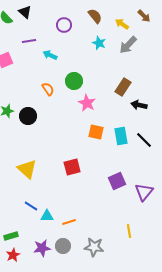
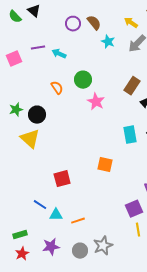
brown semicircle: (95, 16) -> (94, 23), moved
purple line: (29, 41) -> (38, 48), moved
orange square: (96, 132) -> (105, 165), moved
red square: (72, 167) -> (62, 179), moved
yellow triangle: (27, 169) -> (30, 139), moved
purple square: (117, 181) -> (134, 209), moved
gray circle: (63, 246) -> (80, 251), moved
gray star: (94, 247) -> (103, 246), turned -30

